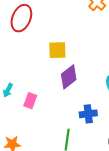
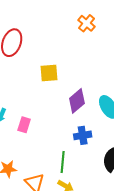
purple diamond: (69, 77) -> (77, 101), moved

